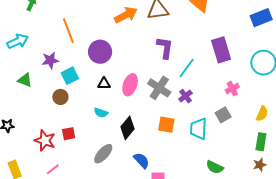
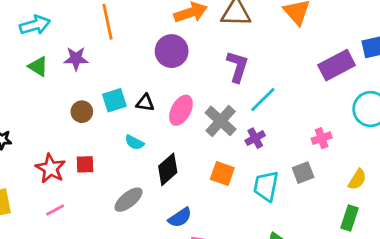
purple rectangle: (221, 50) -> (337, 65), moved, turned 70
purple circle: (100, 52) -> (172, 51), moved
cyan square: (70, 76) -> (114, 100), moved
green triangle: (25, 80) -> (38, 66), moved
blue semicircle: (141, 160) -> (180, 218), turned 90

